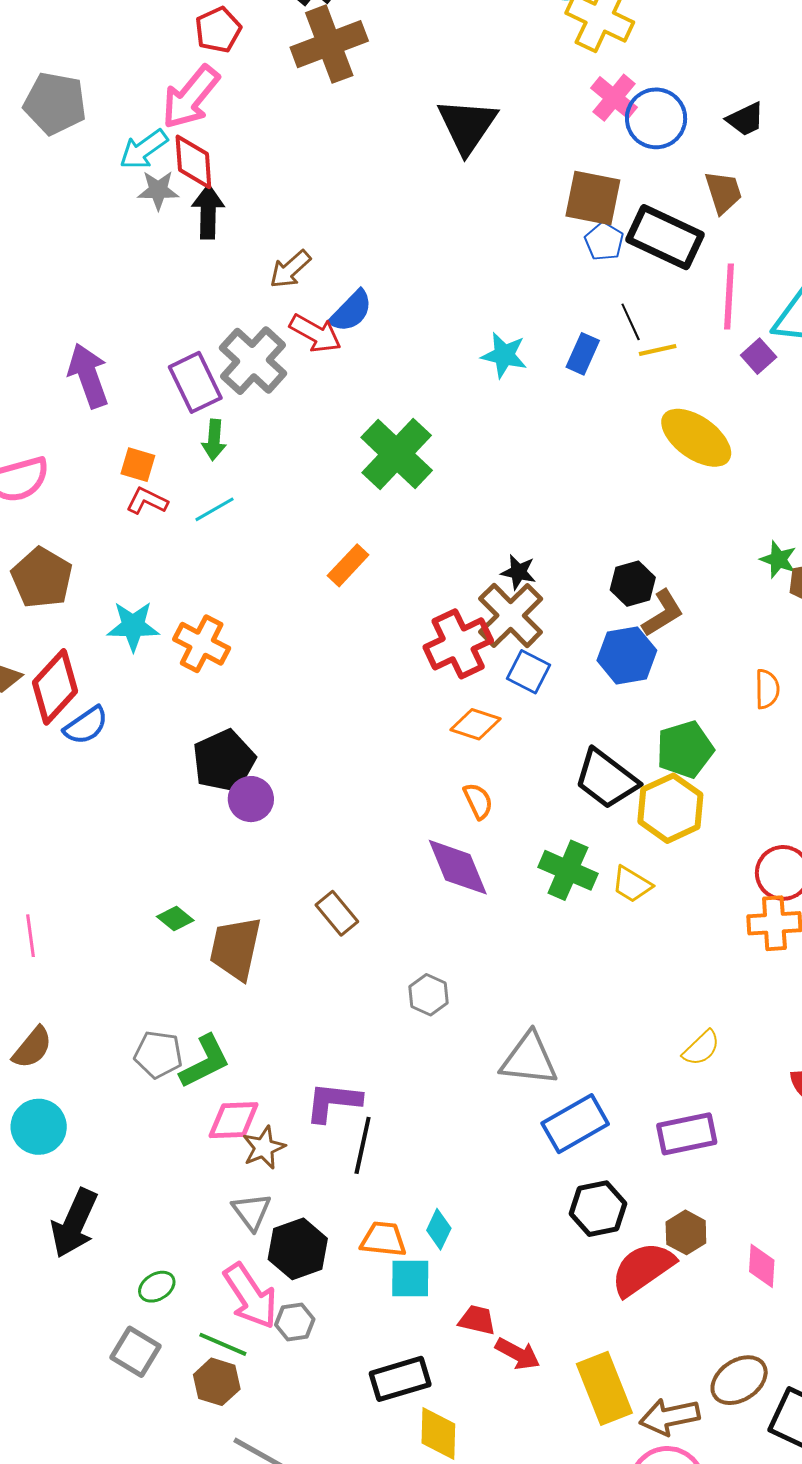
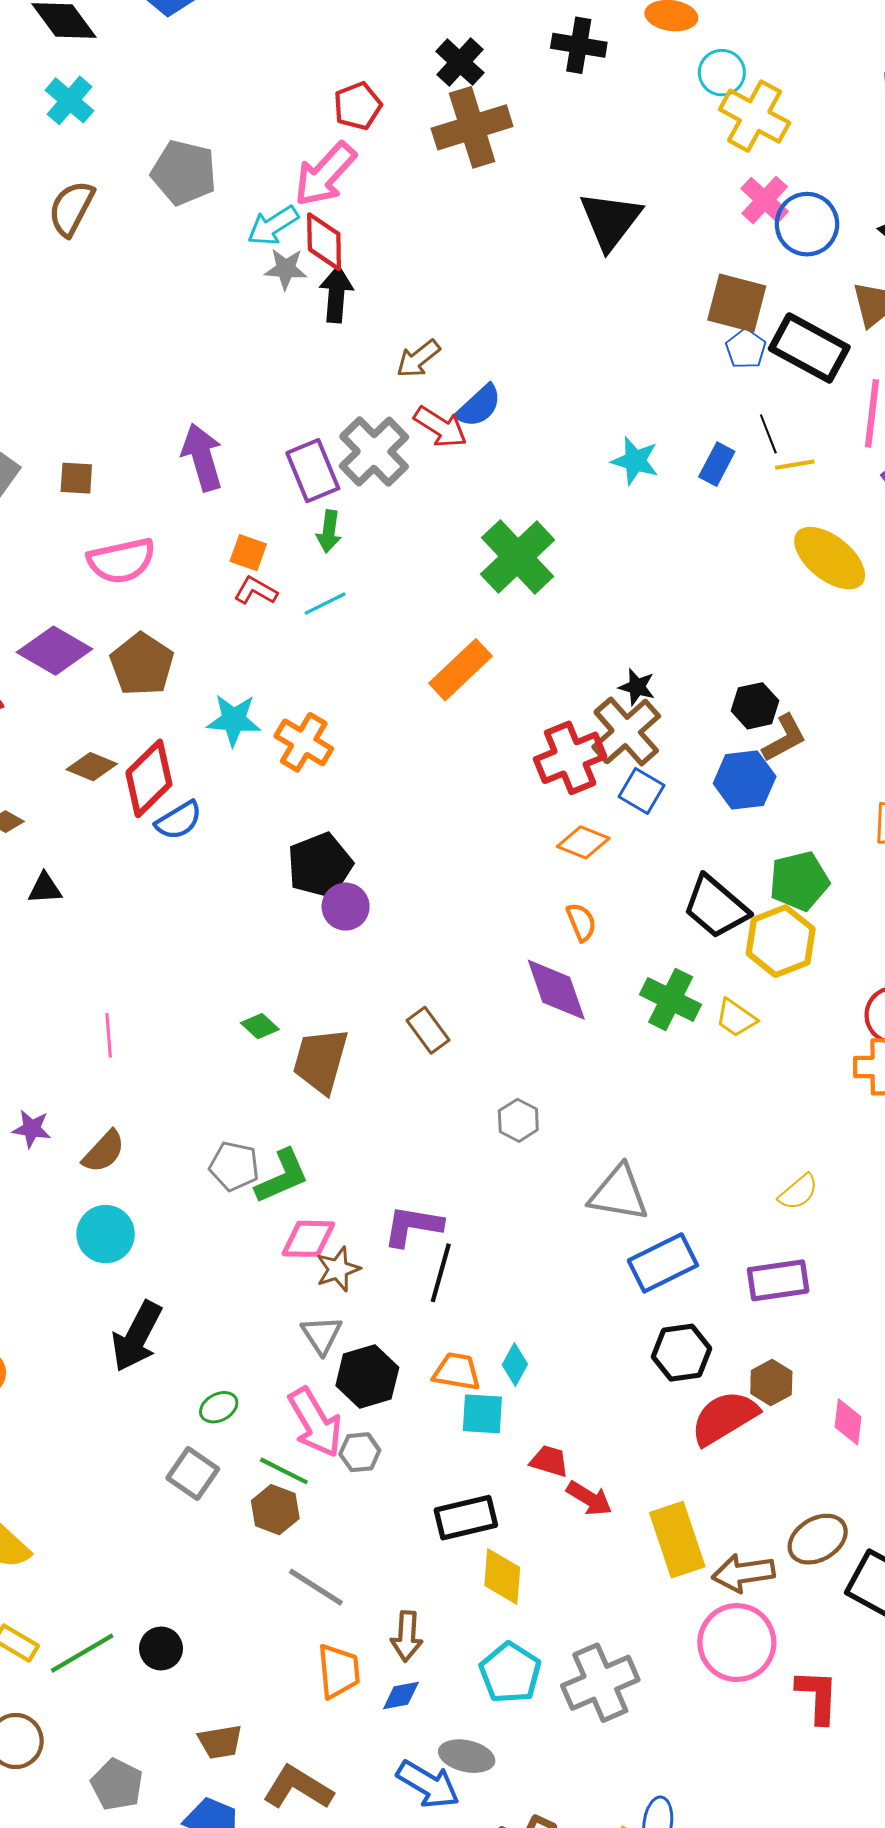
orange rectangle: (348, 565) -> (461, 670), size x1.4

